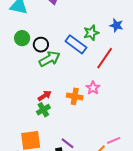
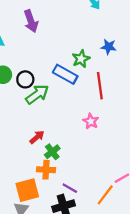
red line: (105, 58) -> (100, 86), turned -35
orange cross: (75, 96) -> (46, 170), moved
green cross: (43, 110) -> (52, 152), moved

